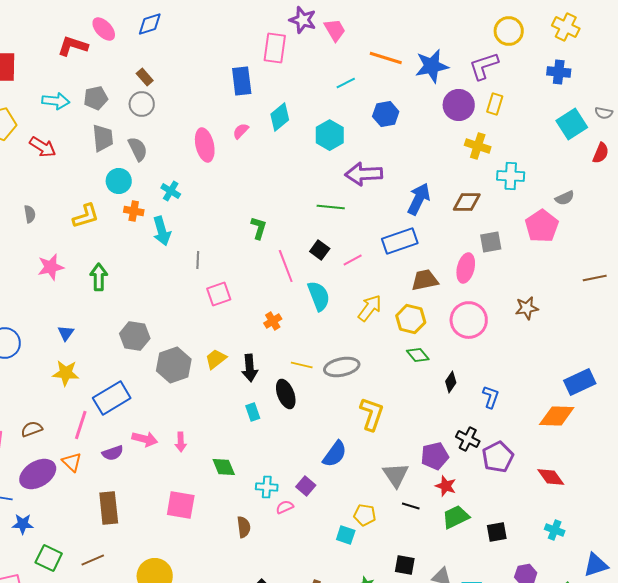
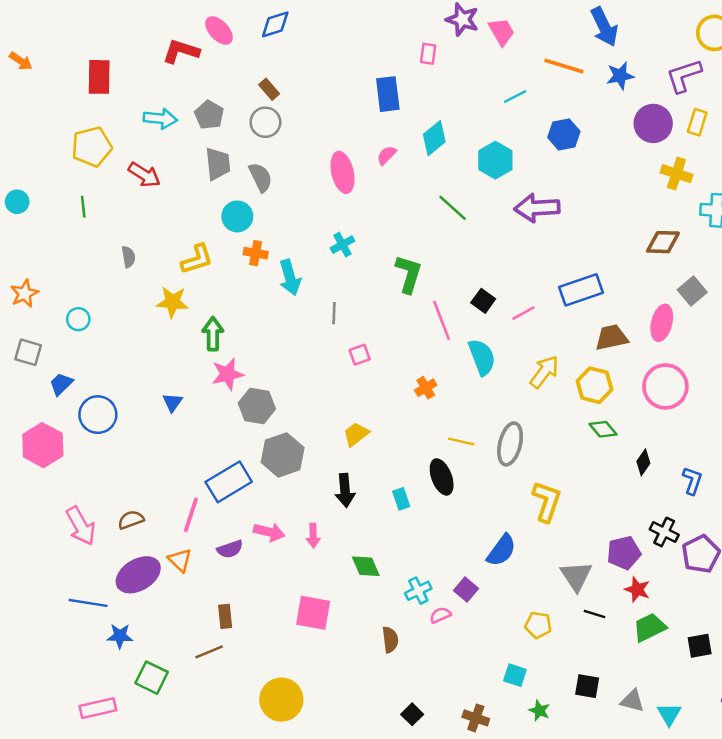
pink rectangle: (275, 48) -> (428, 54), size x0.6
blue star: (432, 66) -> (620, 76), size x0.7
gray pentagon: (96, 98) -> (209, 115), turned -30
cyan cross: (171, 191) -> (342, 245), moved, turned 30
blue arrow: (419, 199) -> (604, 27), moved, turned 128
green line: (331, 207) -> (453, 208), moved, turned 36
green L-shape: (259, 228) -> (409, 274), size x1.4
gray square: (491, 242) -> (692, 291), turned -30
pink star: (51, 267) -> (228, 374), moved
pink square: (219, 294) -> (360, 355), size x0.7
gray hexagon: (174, 365) -> (283, 455), moved
gray ellipse: (342, 367) -> (510, 444), turned -64
black arrow: (250, 368) -> (345, 490), moved
yellow star: (66, 373) -> (172, 302), moved
cyan cross: (267, 487) -> (418, 591), turned -30
brown rectangle: (109, 508) -> (225, 616), size x0.6
cyan square: (346, 535) -> (515, 675), moved
brown line: (93, 560) -> (209, 652), moved

